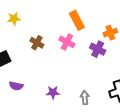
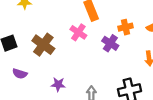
brown cross: (37, 43) -> (43, 45), moved, size x1.5

